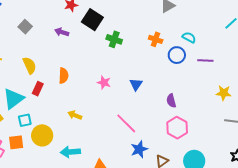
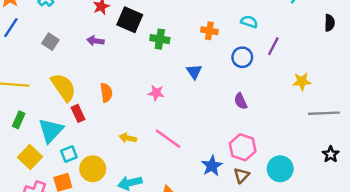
blue circle: (177, 55) -> (242, 57), moved
purple line: (205, 61) -> (273, 46), turned -56
yellow semicircle: (29, 65) -> (63, 87), size x1.4
blue triangle: (136, 84) -> (194, 72), moved
red rectangle: (38, 89) -> (78, 113), turned -40
pink line: (126, 123) -> (168, 139), moved
pink hexagon: (177, 128) -> (243, 147), moved

